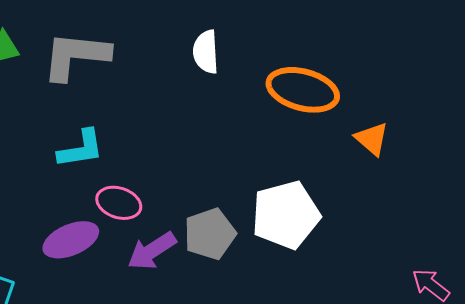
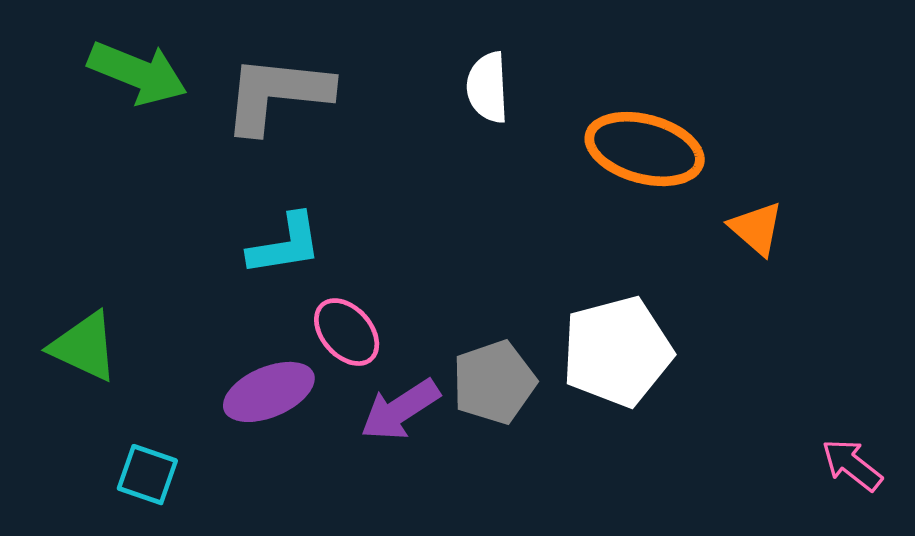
pink ellipse: (119, 203) -> (347, 332), turned 30

